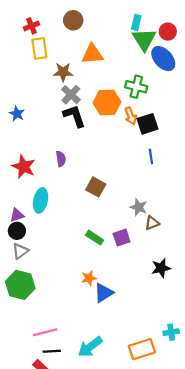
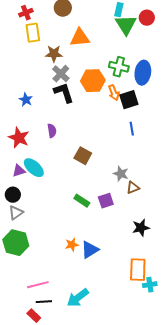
blue ellipse: (163, 59) -> (143, 73), moved, turned 50
blue star: (17, 114) -> (26, 100), moved
cyan ellipse: (41, 200) -> (34, 168), turned -60
purple triangle: (17, 215) -> (19, 171), moved
orange star: (89, 278) -> (72, 245), moved
orange rectangle: (142, 349) -> (138, 270), moved, turned -70

